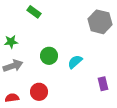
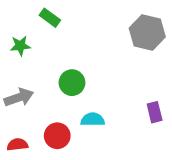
green star: (11, 42) -> (20, 46), moved
cyan semicircle: (75, 62) -> (93, 120), moved, turned 42
purple rectangle: (103, 84) -> (155, 112), moved

